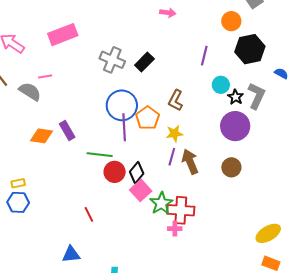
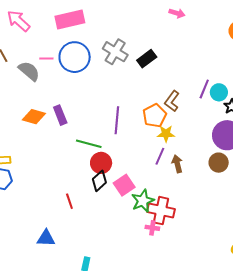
purple line: (204, 56) -> (204, 89), moved
blue circle: (122, 105) -> (75, 57), moved
orange pentagon: (148, 118) -> (155, 116), moved
brown arrow: (190, 162) -> (177, 164), size x0.7
brown circle: (231, 167) -> (219, 163), moved
black diamond: (137, 173) -> (99, 181), moved

